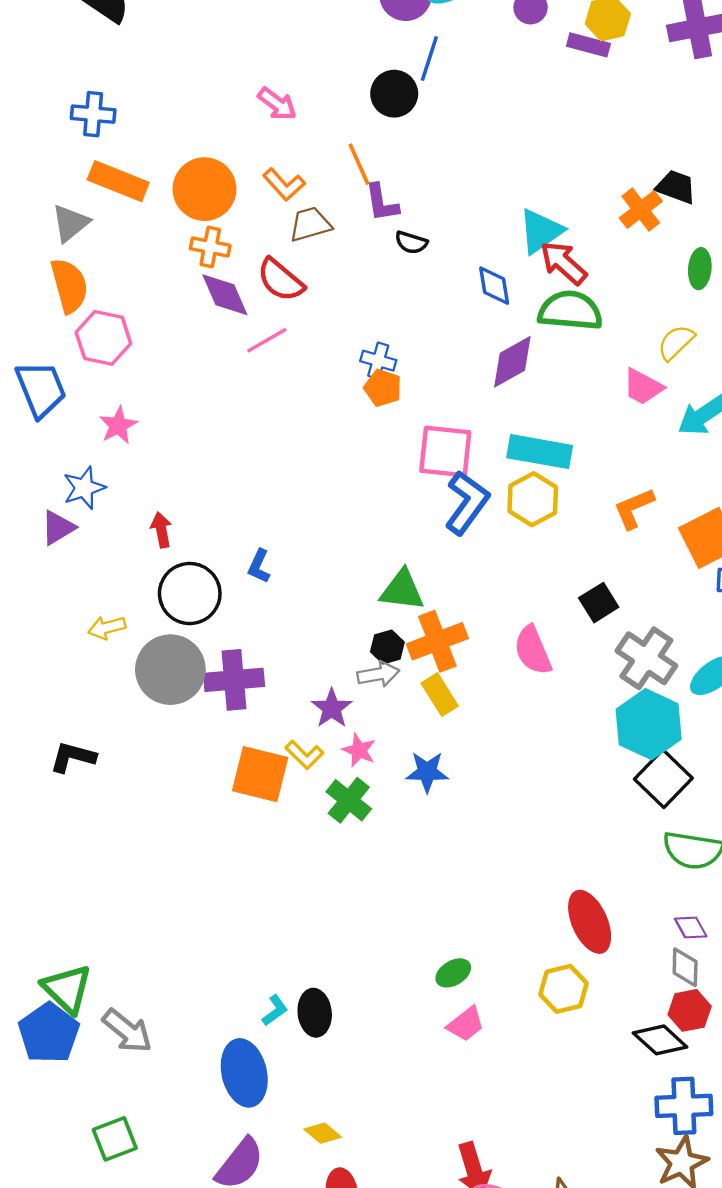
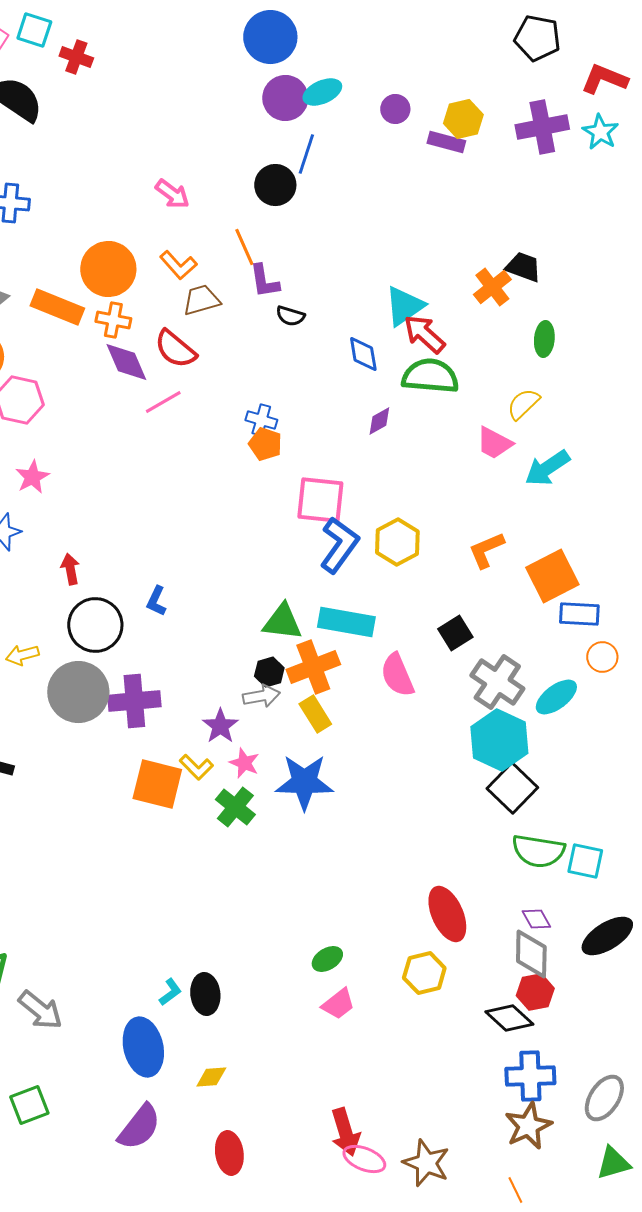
orange rectangle: (118, 181) -> (57, 307), moved
purple diamond: (512, 362) -> (379, 421), size x0.6
cyan rectangle: (540, 452) -> (346, 622), moved
blue star: (427, 772) -> (304, 782), size x1.5
gray diamond: (685, 967) -> (531, 954), size x1.4
yellow diamond: (323, 1133) -> (211, 1077), moved, turned -44

